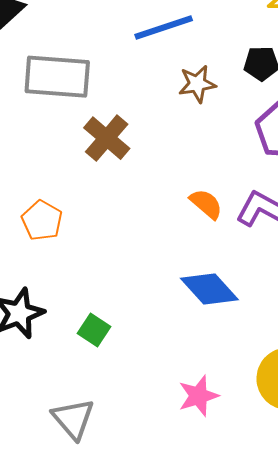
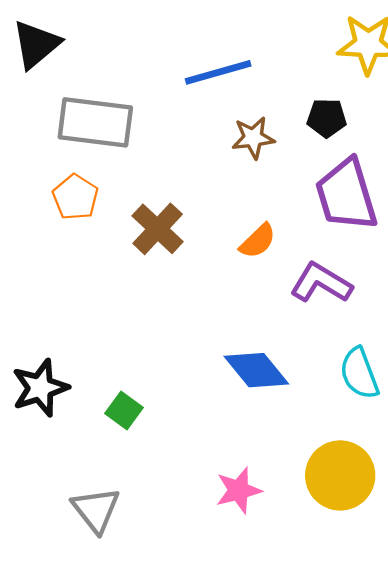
brown cross: (107, 138) -> (158, 229), moved
orange semicircle: (206, 204) -> (258, 241), moved, turned 93
orange pentagon: (42, 221) -> (75, 197), moved

